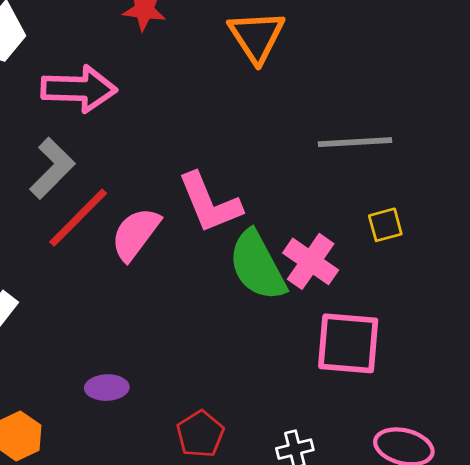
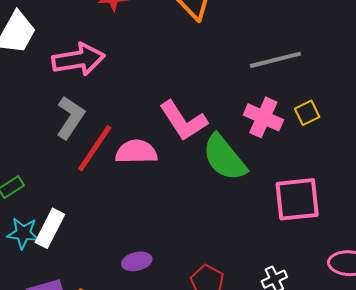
pink semicircle: (135, 234) -> (136, 152), turned 63
pink cross: (311, 261) -> (263, 117), moved

